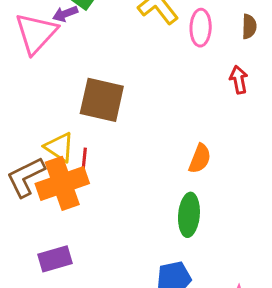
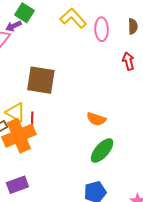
orange semicircle: (200, 159) -> (96, 119), moved, turned 90
green ellipse: (189, 215) -> (102, 151), turned 40

